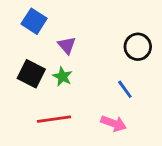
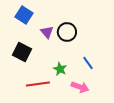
black circle: (138, 47) -> (67, 32), moved
green star: (62, 77) -> (60, 69), moved

